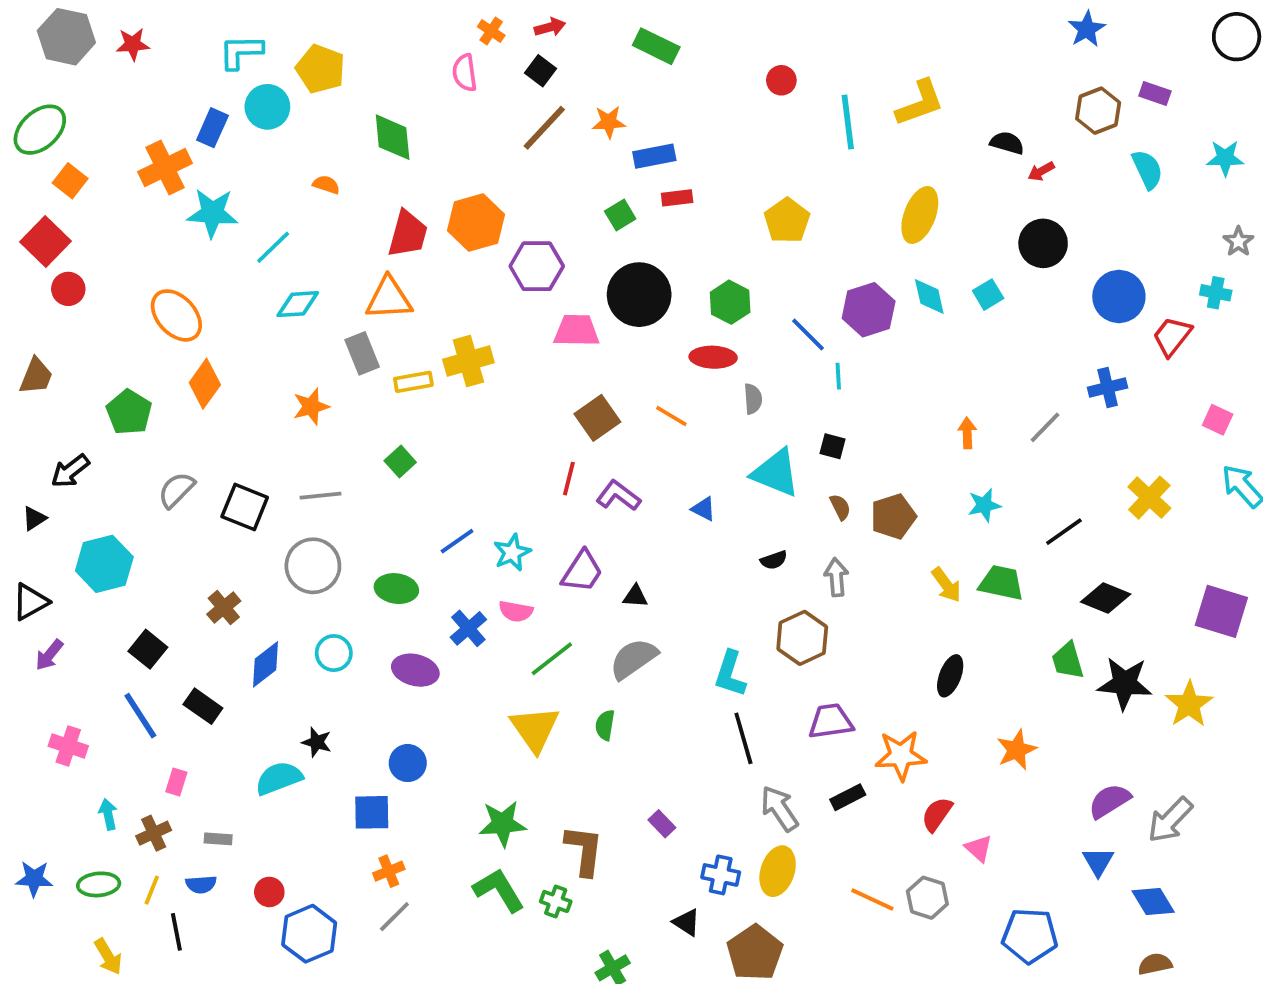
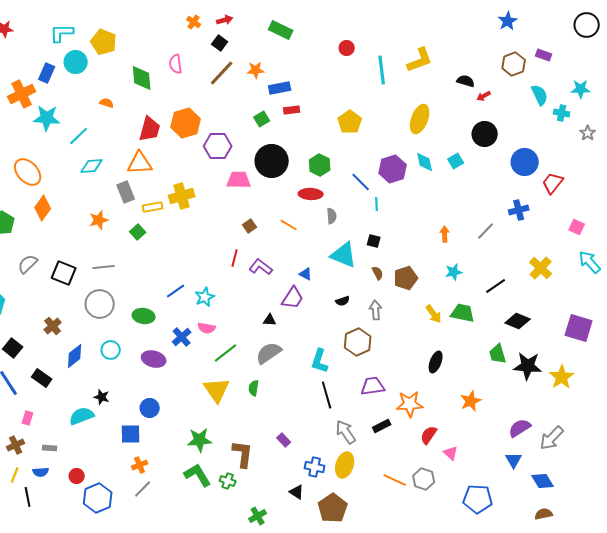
pink semicircle: (465, 73) -> (176, 64), moved
cyan cross: (1216, 293) -> (562, 113), moved
brown square: (597, 418) -> (250, 226), size x0.6
green square: (400, 461) -> (138, 232), moved
purple trapezoid: (582, 571) -> (293, 298), moved

